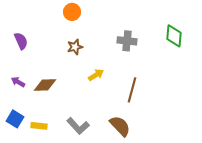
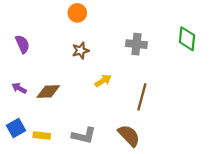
blue square: (15, 119) -> (16, 128), turned 30
gray L-shape: (78, 126) -> (84, 136), turned -35

